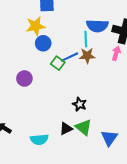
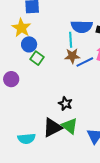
yellow star: (36, 26) -> (21, 28), turned -30
blue line: (70, 57) -> (85, 62), moved
green square: (58, 63) -> (37, 58), moved
black triangle: (66, 129) -> (52, 128), size x1.5

